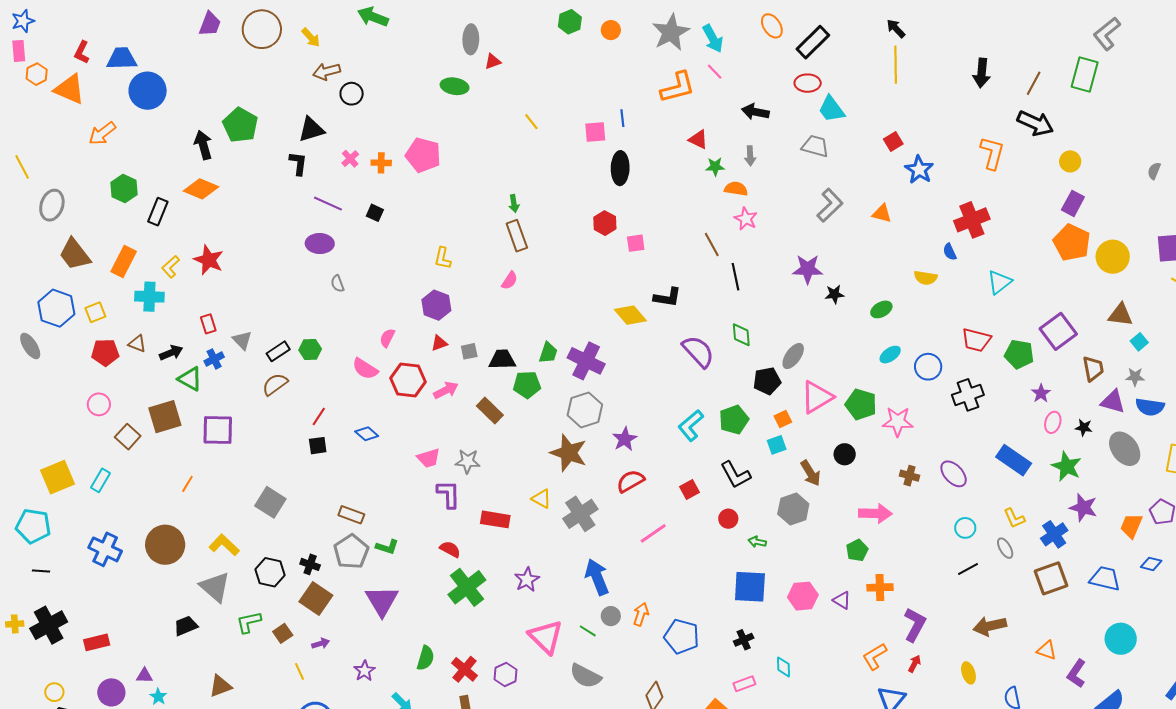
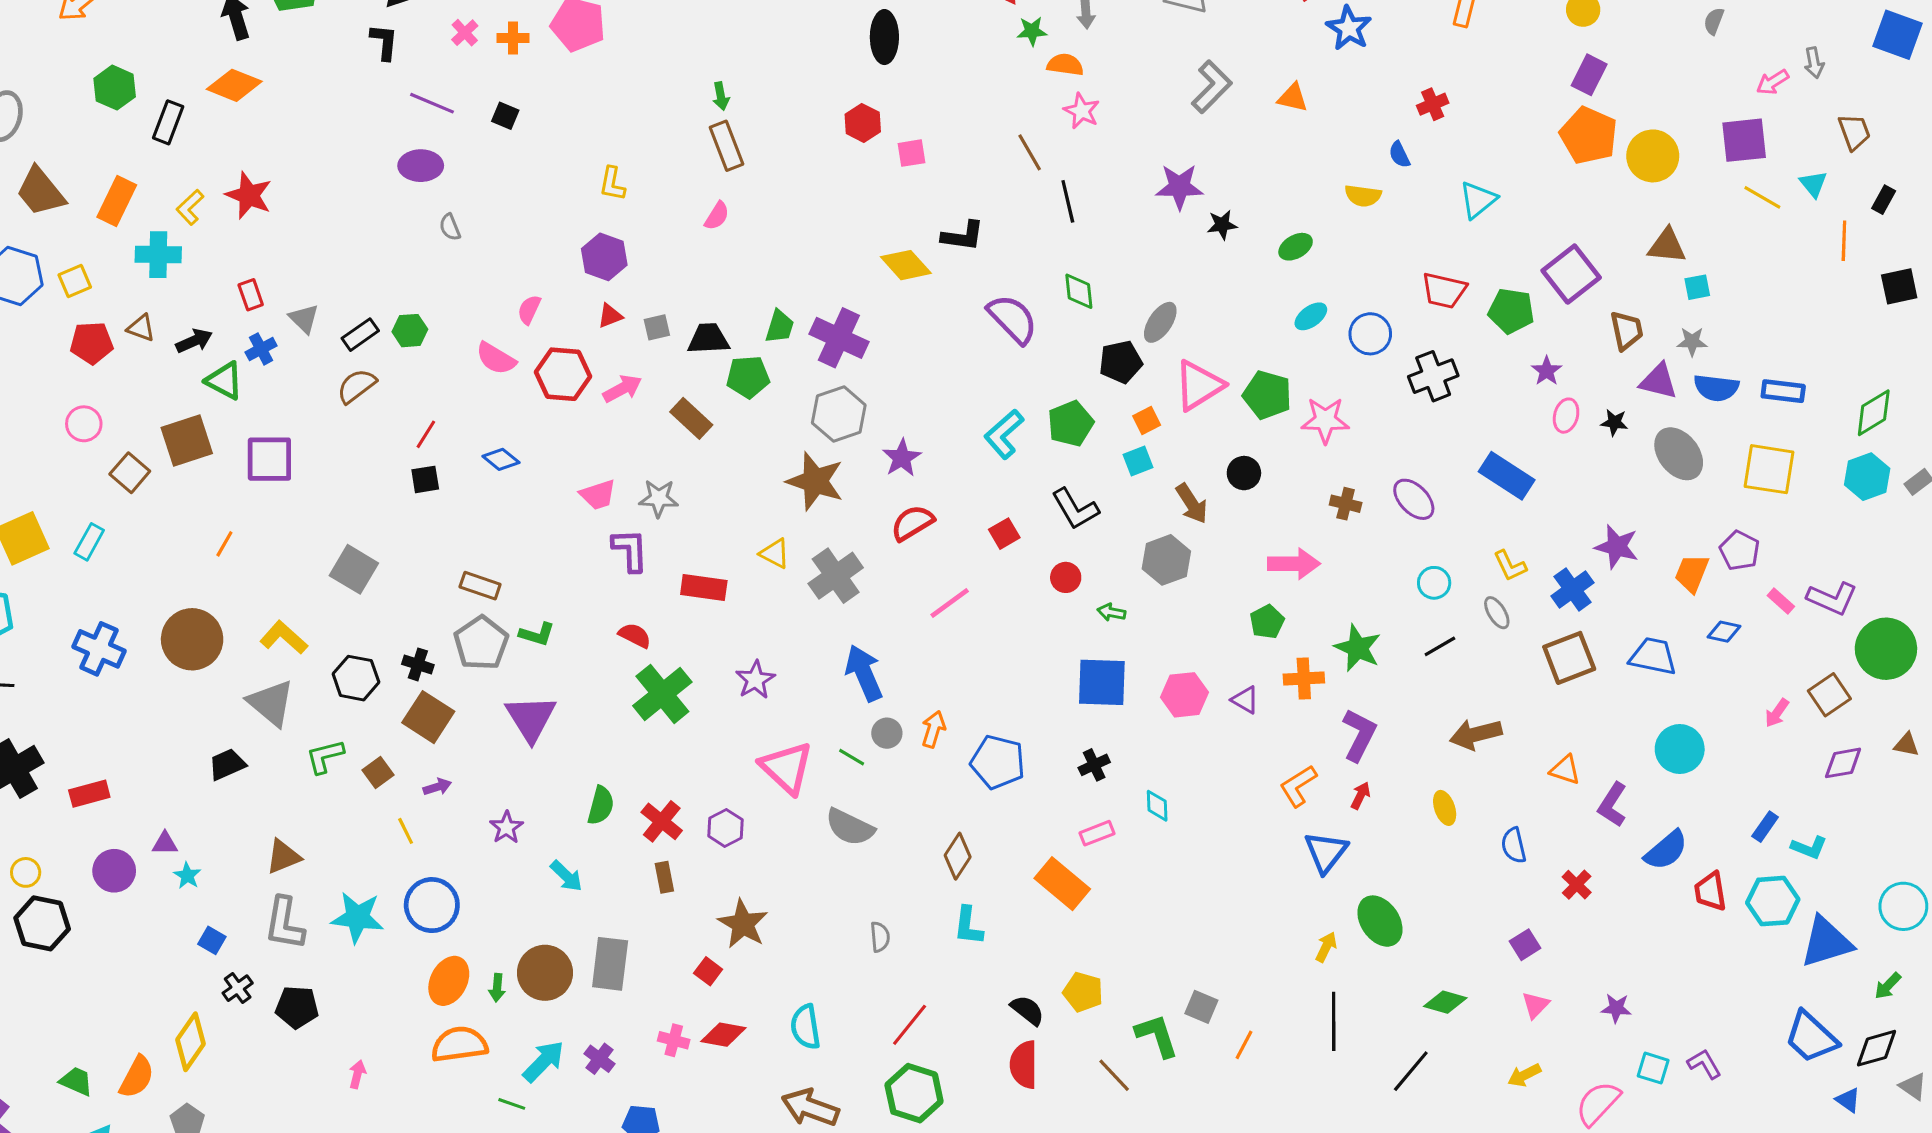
red cross: (972, 220) -> (1433, 104), size x0.6
cyan square: (1139, 342) -> (1697, 287), turned 30
green star: (1067, 466) -> (1358, 648), moved

